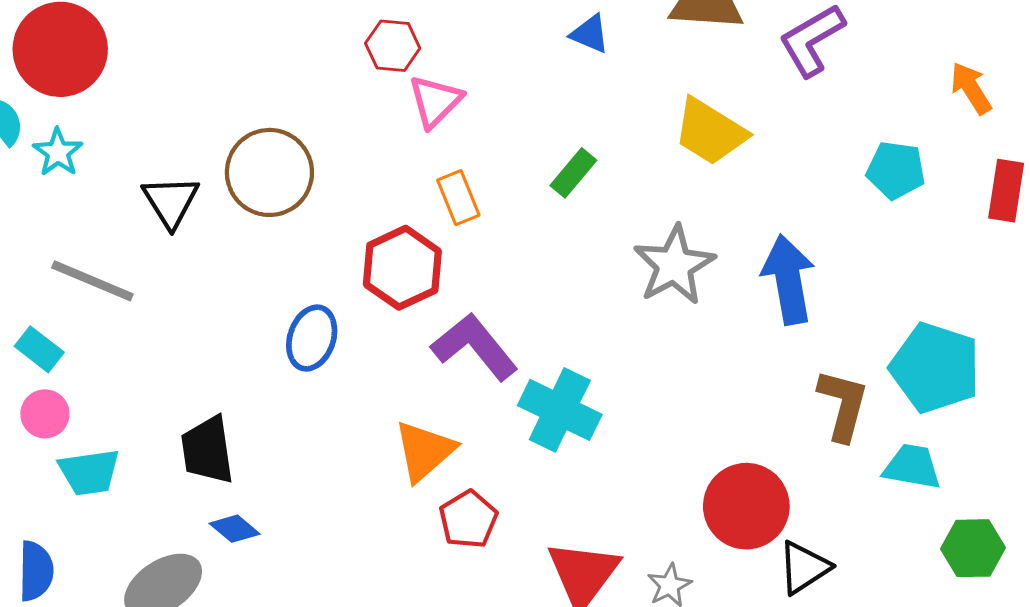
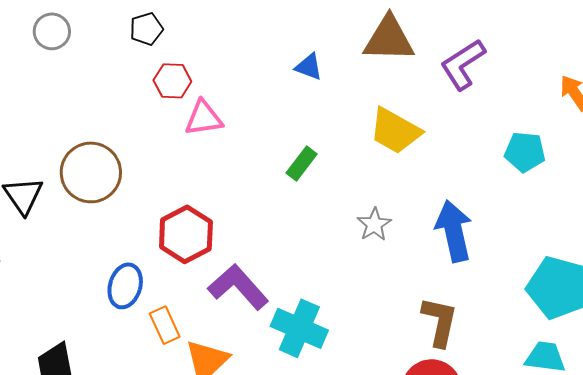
pink triangle: (435, 101) -> (204, 118), turned 39
orange rectangle: (458, 198) -> (165, 325), moved
gray star: (674, 265) -> (374, 224), size x0.6
brown L-shape: (843, 405) -> (440, 322), moved

